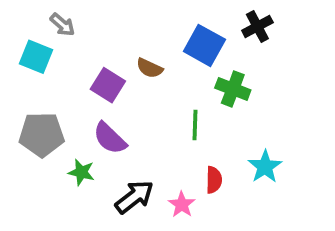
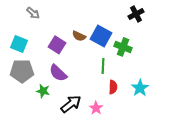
blue square: (204, 45) -> (101, 36), moved
cyan square: (36, 57) -> (19, 44), moved
red semicircle: (214, 180) -> (113, 87), moved

